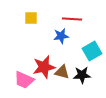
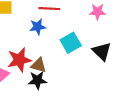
black star: (82, 75) -> (38, 80), moved

